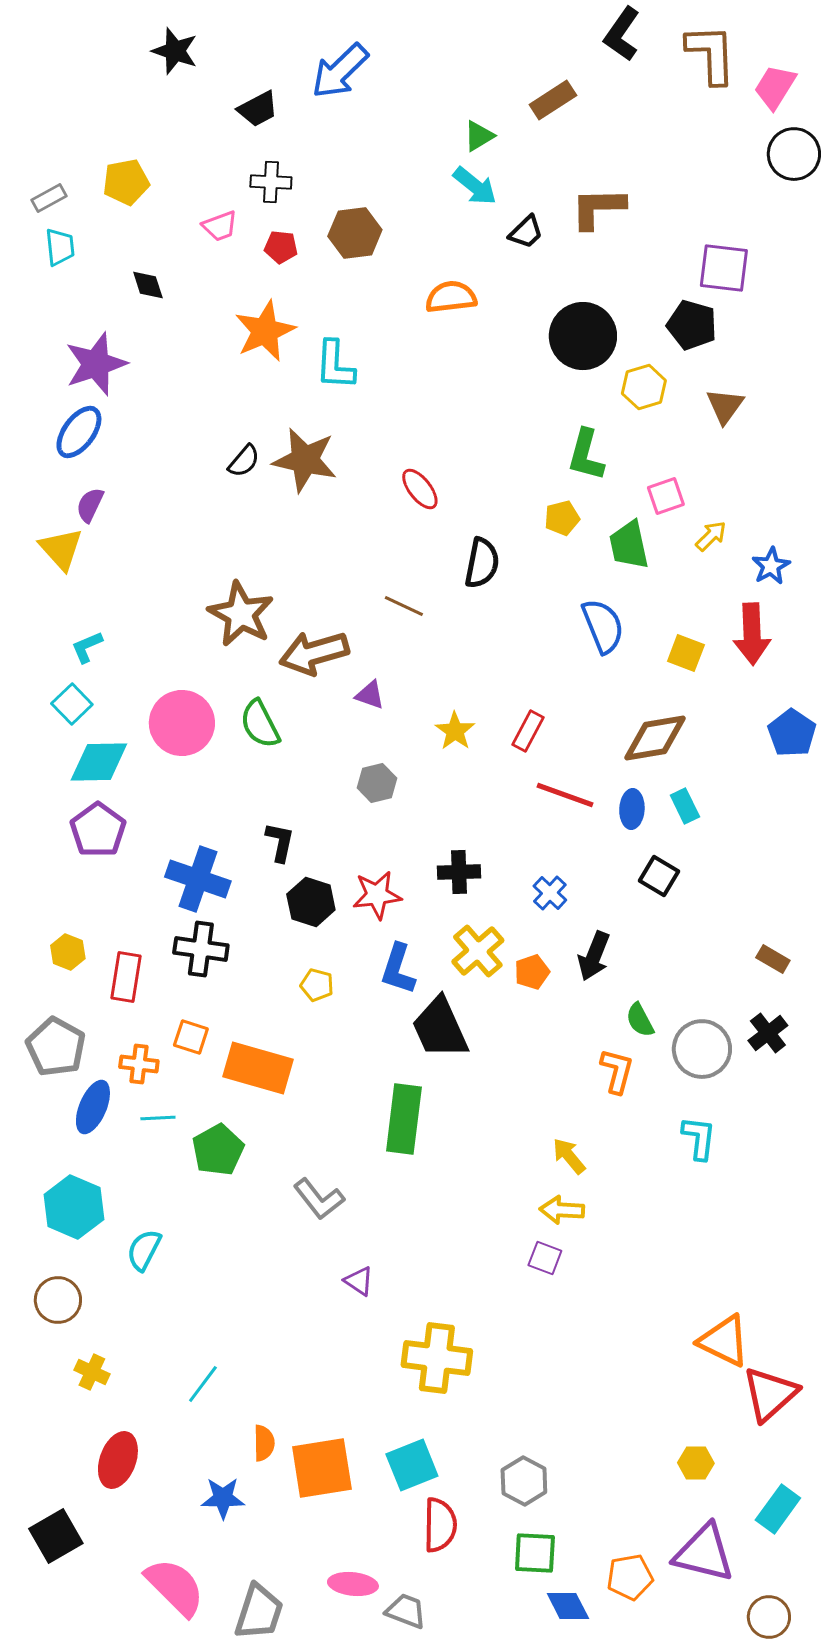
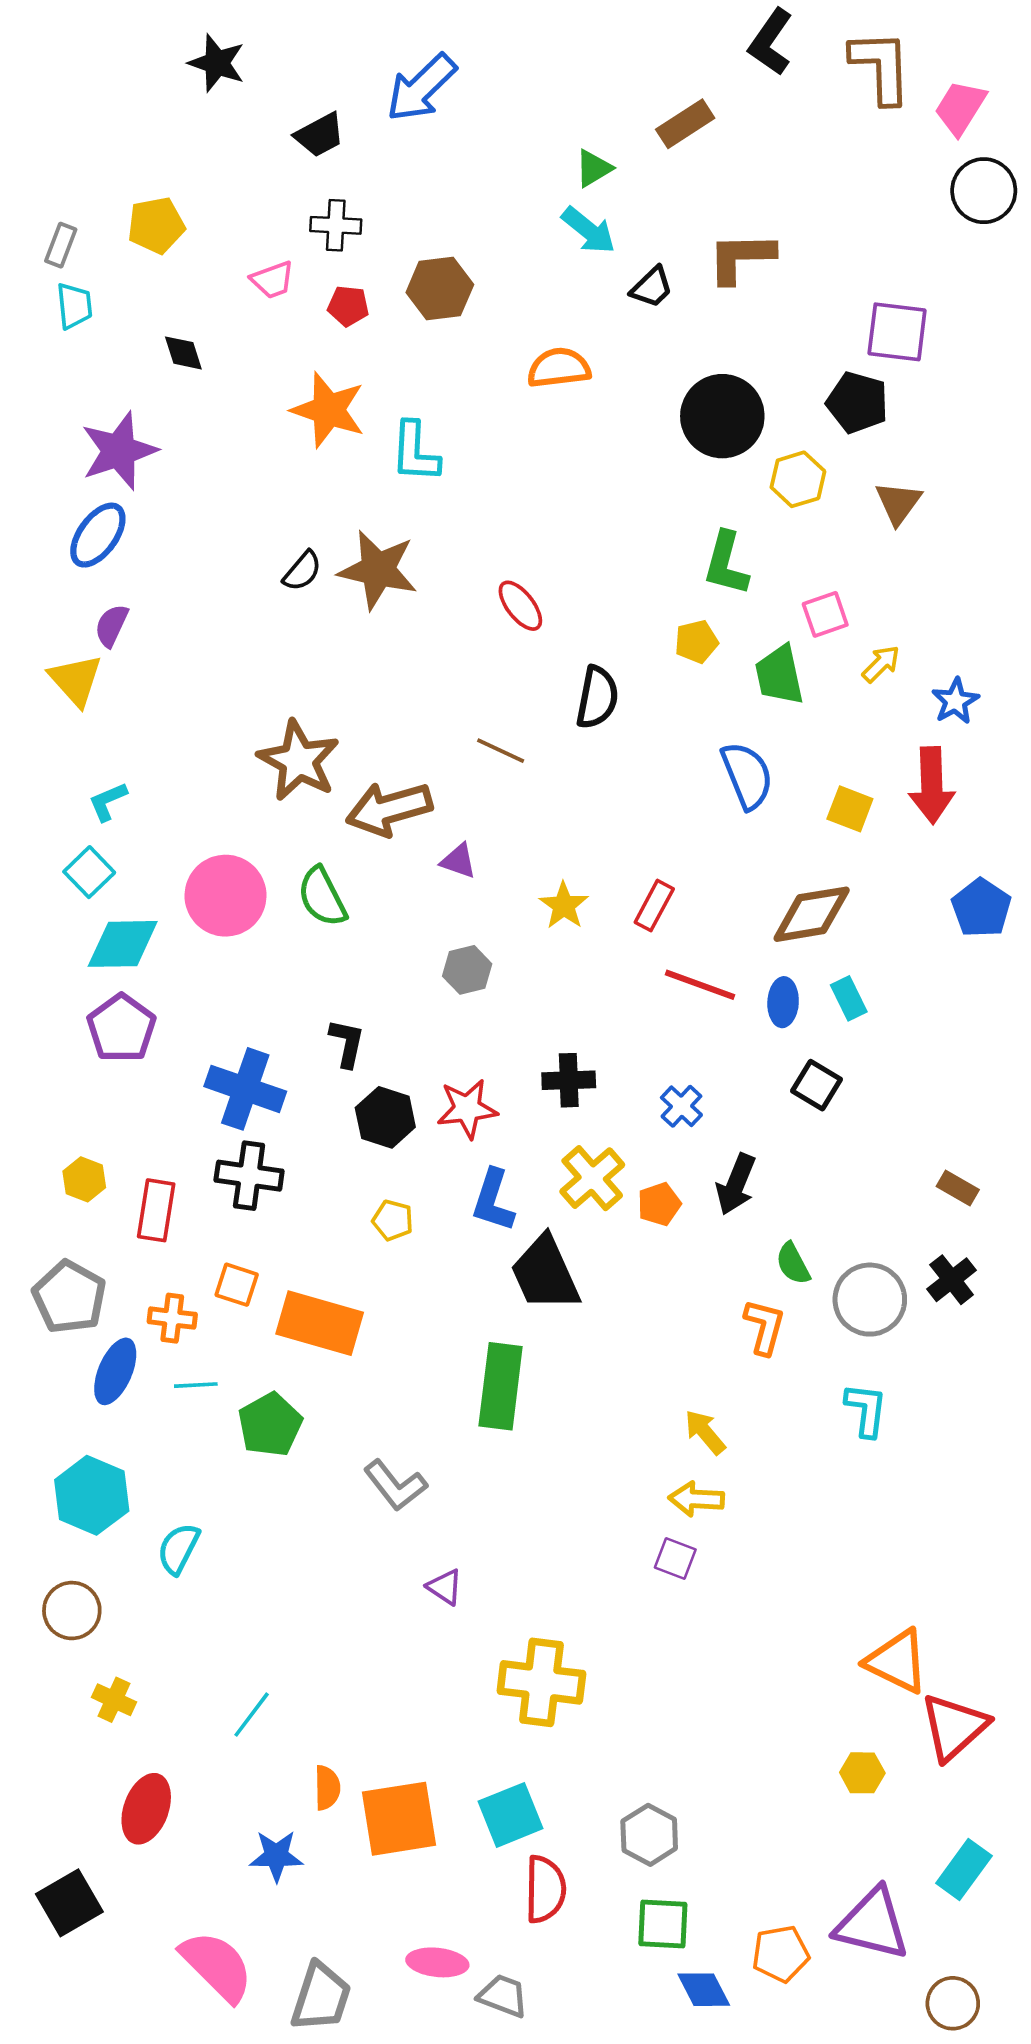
gray rectangle: (49, 198) -> (61, 245), turned -40
orange star: (265, 331) -> (328, 410), turned -30
yellow hexagon: (696, 1463) -> (862, 1773), moved

